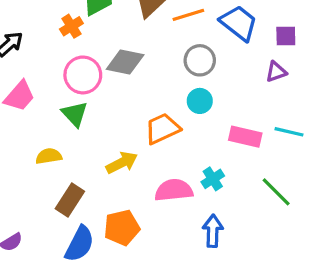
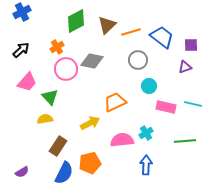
orange cross: (71, 26) -> (57, 47), moved
cyan circle: (200, 101) -> (149, 86), moved
green triangle: (75, 114) -> (50, 97), moved
green line: (276, 192) -> (185, 141), turned -50

